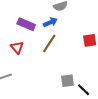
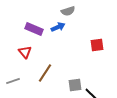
brown line: (49, 43) -> (45, 73), moved

